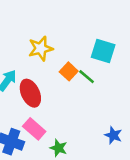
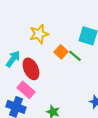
pink rectangle: (34, 129) -> (26, 90), moved

